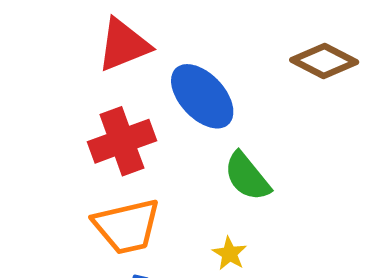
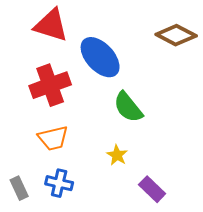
red triangle: (124, 45) -> (51, 25), turned 39
orange trapezoid: (127, 226) -> (53, 138), size x0.7

